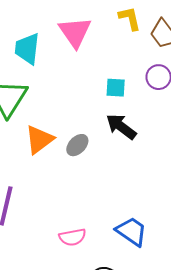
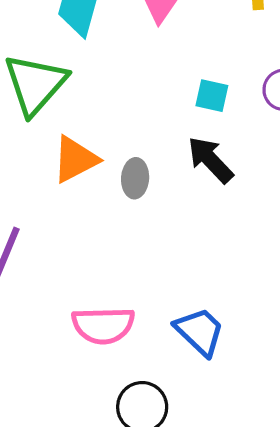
gray ellipse: (77, 145) -> (135, 178), turned -50
pink semicircle: (72, 237) -> (103, 325), size x1.4

